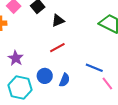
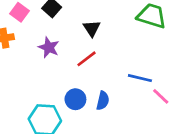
black triangle: (58, 21) -> (92, 28), moved, turned -32
purple star: (16, 58) -> (49, 47), moved

